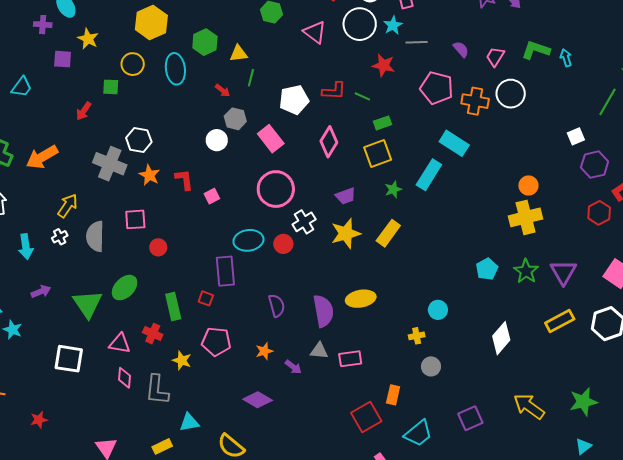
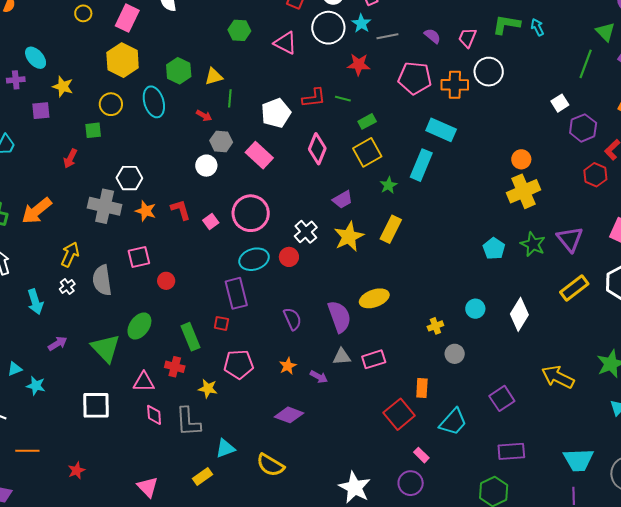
pink circle: (276, 189) -> (251, 213), moved
cyan circle: (438, 310) -> (475, 309), moved

